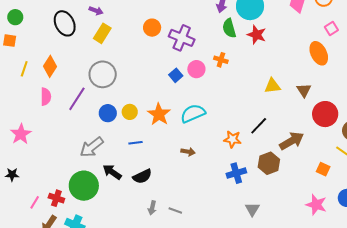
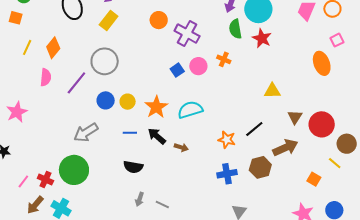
brown triangle: (304, 90) -> (295, 117), moved
black arrow: (112, 172) -> (157, 136), moved
black semicircle: (142, 176) -> (133, 167), turned 30

